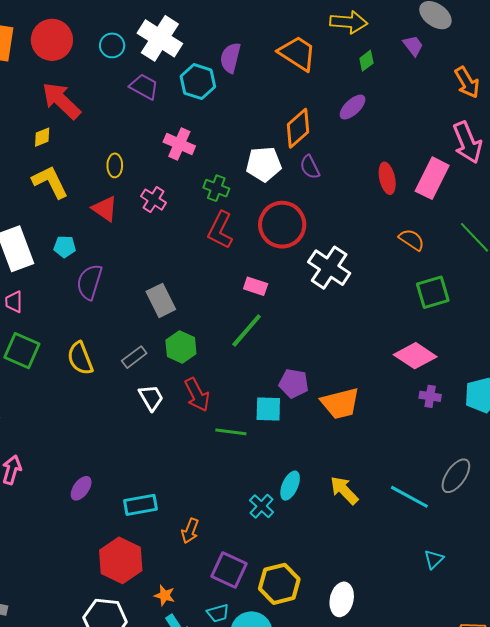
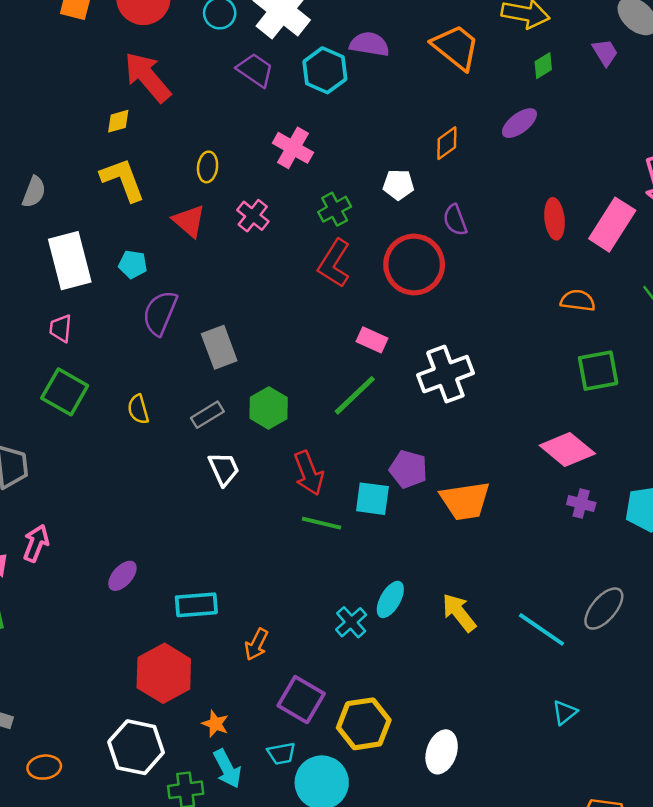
purple semicircle: (230, 58) -> (370, 44), turned 80
orange diamond: (298, 128) -> (447, 143), size x0.7
white pentagon: (264, 164) -> (398, 185), size x0.7
purple semicircle: (310, 167) -> (455, 220), moved
green cross: (216, 188) -> (335, 209), turned 35
orange semicircle: (412, 240) -> (578, 301), turned -32
white cross: (329, 268) -> (445, 374), moved, turned 30
gray rectangle: (161, 300) -> (219, 347), moved
yellow semicircle: (80, 358) -> (138, 409), size x0.7
red arrow: (197, 395) -> (309, 473), moved

